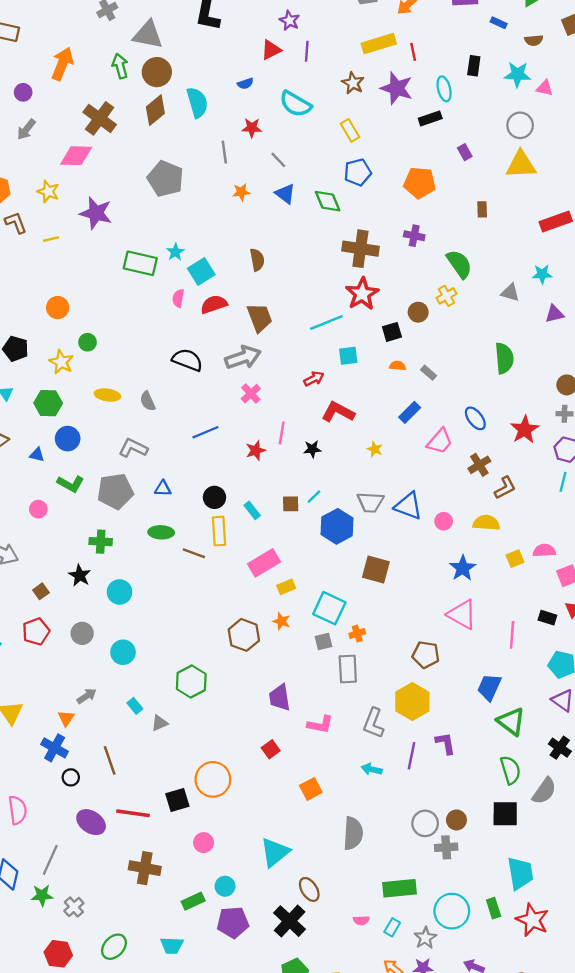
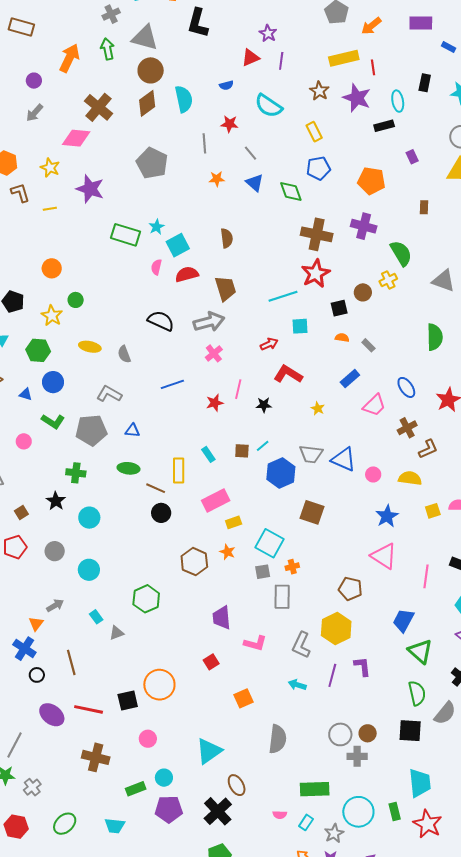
green arrow: (120, 66) -> (108, 49), moved
purple cross: (414, 236) -> (364, 226), size x1.4
gray triangle: (510, 293) -> (443, 281), size x1.4
black circle: (214, 497) -> (161, 513), moved

